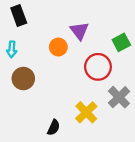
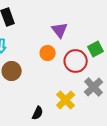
green square: (121, 42) -> (96, 49), moved
orange circle: (58, 47) -> (48, 53), moved

